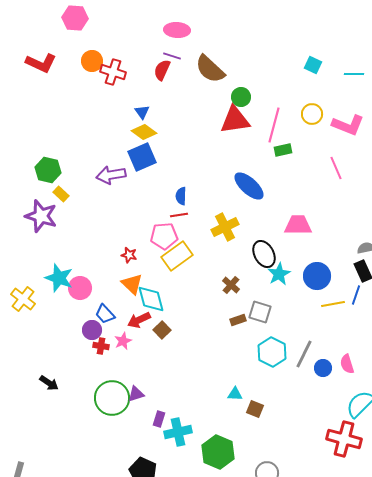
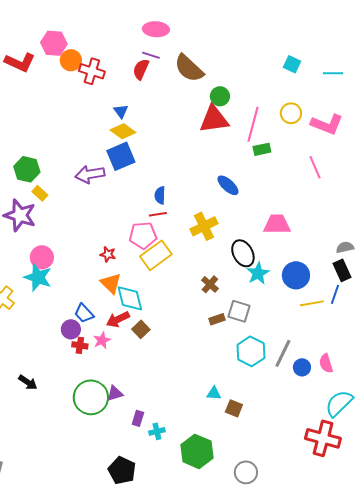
pink hexagon: (75, 18) -> (54, 43), moved
blue ellipse: (249, 186) -> (228, 185), size x0.7
pink circle: (80, 288) -> (42, 257), moved
cyan cross: (178, 432) -> (157, 431), size x0.6

